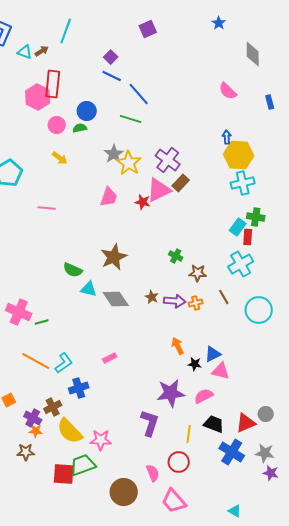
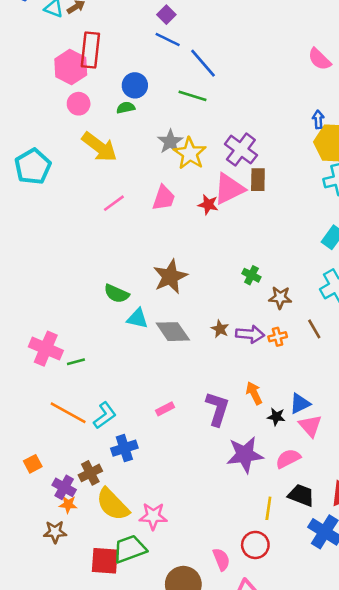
pink circle: (57, 125) -> (79, 104), moved
yellow arrow: (60, 158) -> (100, 147), size x1.8
brown rectangle: (181, 183) -> (258, 180), turned -42
pink line: (47, 208) -> (114, 203), moved, turned -42
pink triangle: (221, 371) -> (310, 426), turned 36
purple L-shape: (150, 423) -> (217, 409), moved

